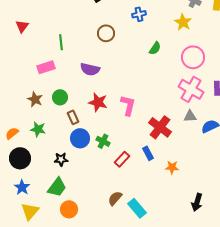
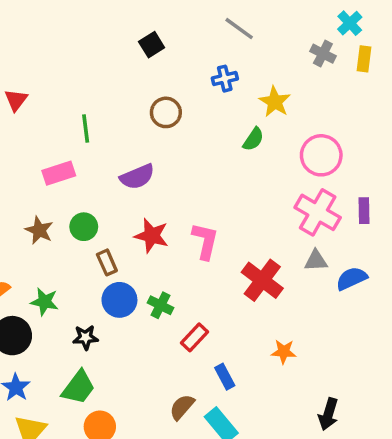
yellow star: (183, 22) -> (275, 102), moved
purple semicircle: (90, 69) -> (137, 177), turned -36
green star: (38, 129) -> (44, 302), moved
blue rectangle: (148, 153) -> (225, 377), moved

